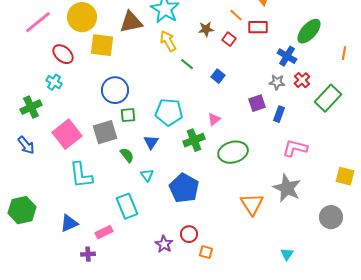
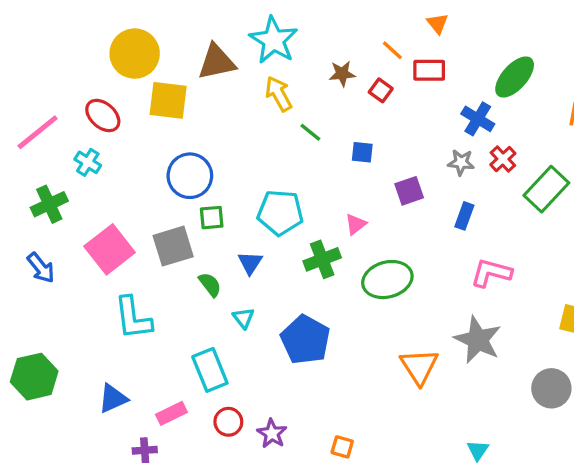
pink line: (38, 22) -> (38, 132), moved
blue square: (218, 76) -> (362, 152), turned -32
purple square: (257, 103) -> (409, 191), moved
red circle: (189, 234) -> (228, 422), moved

